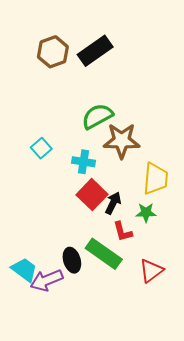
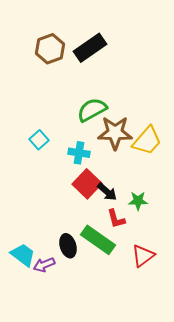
yellow trapezoid: (155, 179) -> (147, 141), moved, turned 36
black arrow: (113, 203) -> (107, 192), turned 105
purple arrow: (47, 280) -> (44, 265), size x0.7

